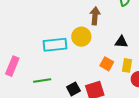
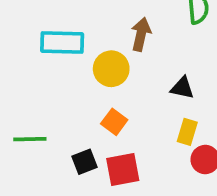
cyan rectangle: (55, 45) -> (62, 43), moved
orange square: (107, 64) -> (114, 122), moved

